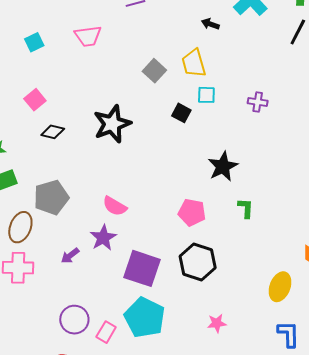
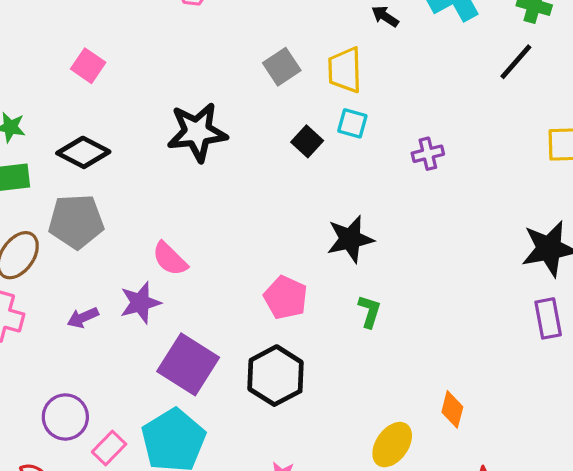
pink square: (35, 100) -> (88, 66), turned -30
purple cross: (258, 102) -> (428, 154), turned -36
black diamond: (53, 132) -> (83, 152), moved, size x1.4

